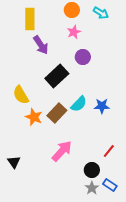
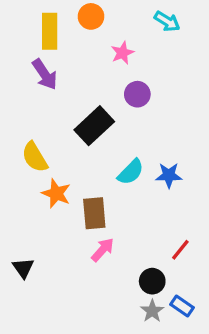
orange circle: (72, 10) -> (91, 16), moved
purple arrow: (41, 45) -> (45, 74), moved
brown rectangle: (57, 113) -> (94, 213), moved, turned -48
pink arrow: (62, 151) -> (103, 250), size x0.7

